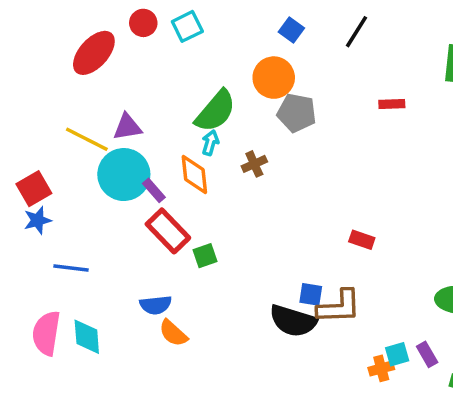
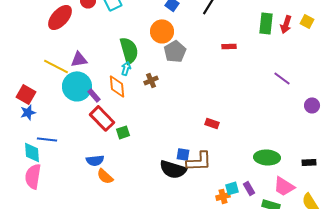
green semicircle: (216, 111) -> (129, 50), turned -56
gray pentagon: (297, 113) -> (175, 51), turned 30
red square: (34, 189) -> (26, 94), turned -30
cyan diamond: (87, 337) -> (32, 152), moved

